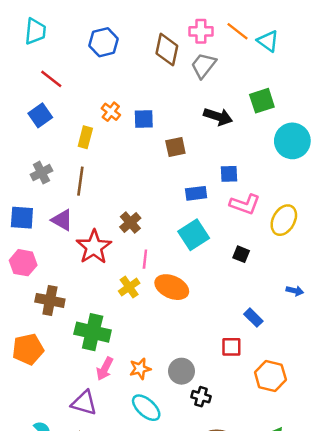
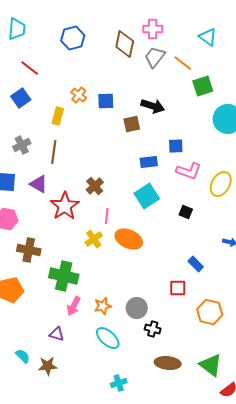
orange line: (238, 31) -> (183, 63), moved
black arrow: (218, 117) -> (153, 106), moved
purple triangle: (84, 403) -> (57, 334), size x0.7

